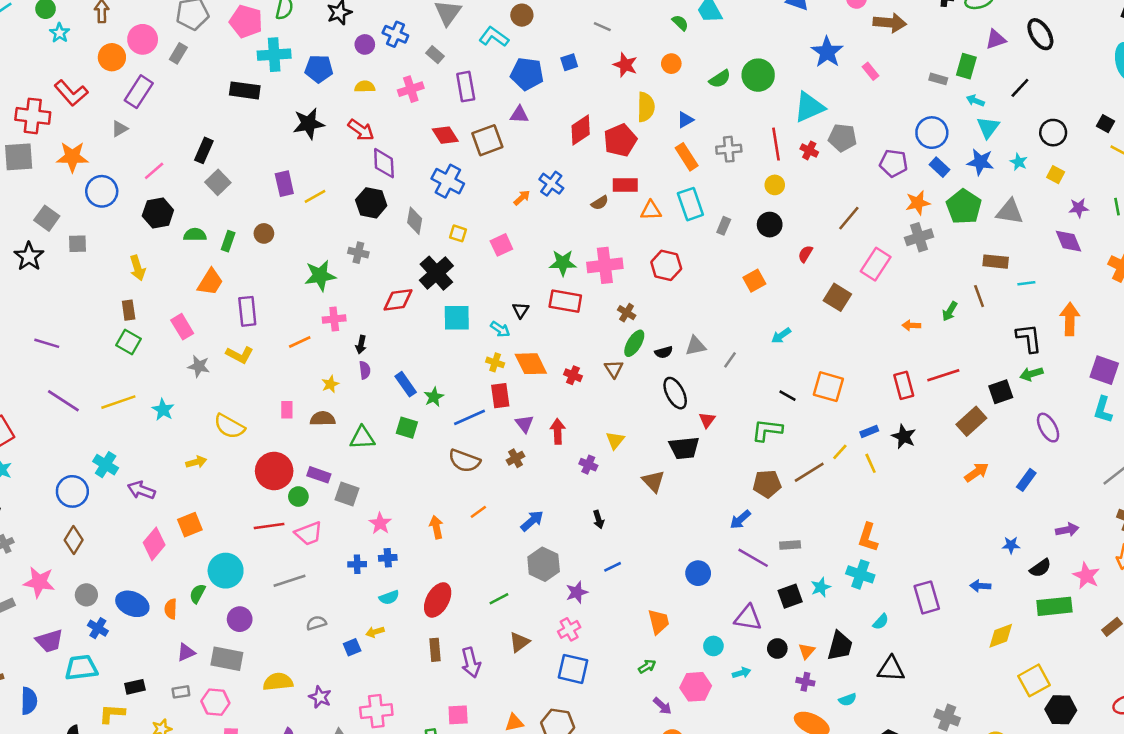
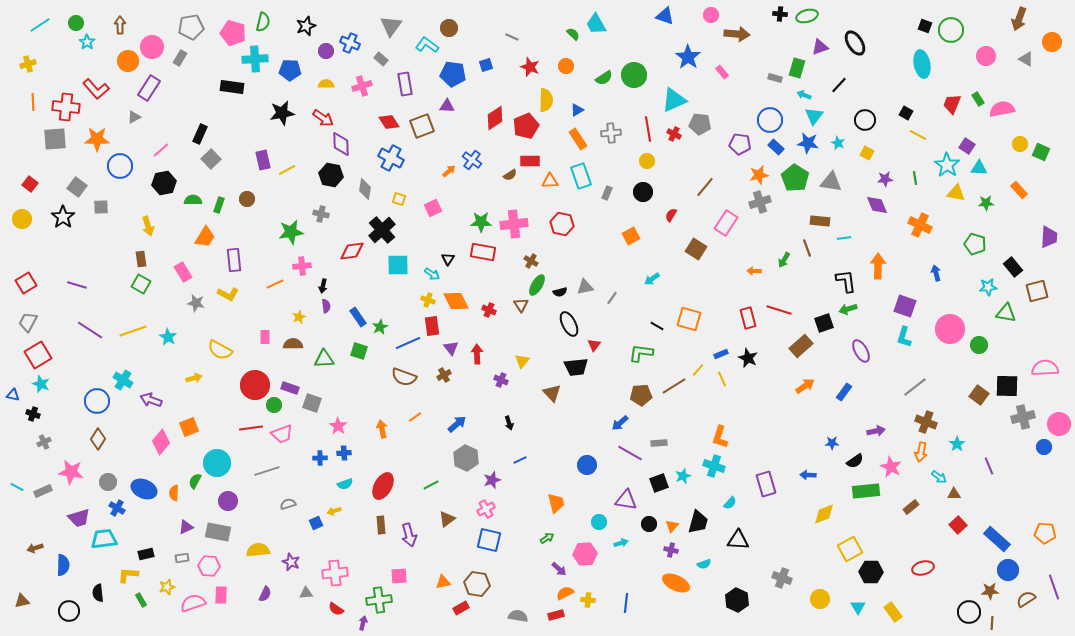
red line: (943, 375) -> (779, 310), turned 35

